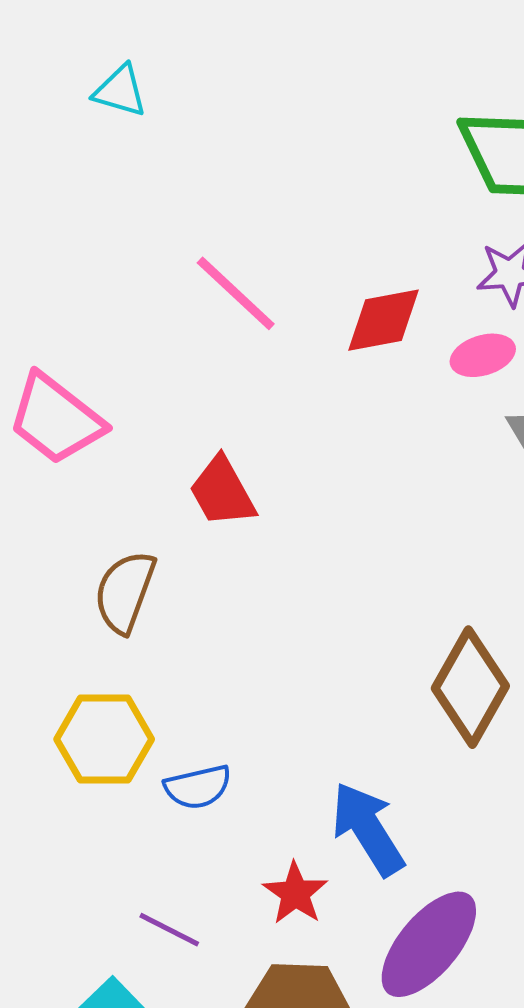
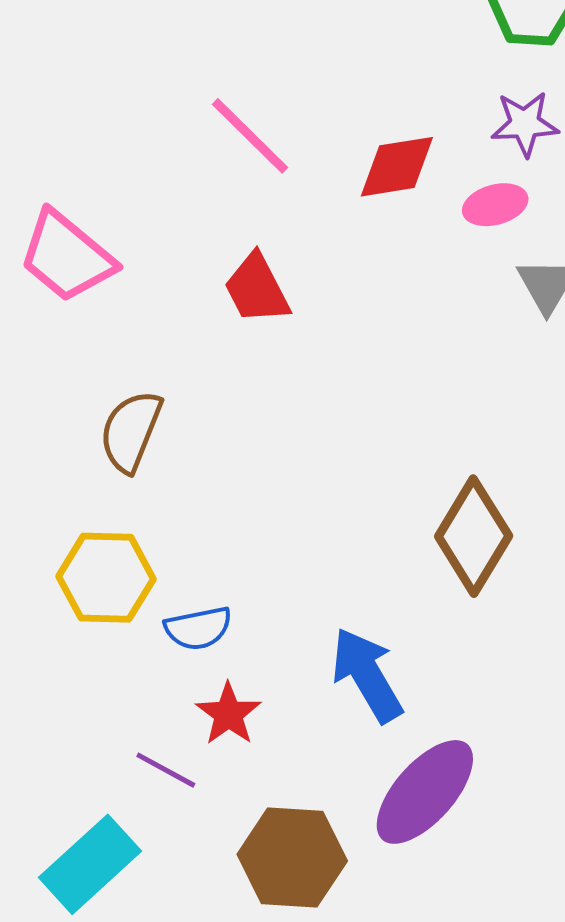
red trapezoid: (222, 492) -> (257, 289), moved
red star: (295, 893) -> (228, 714), moved

